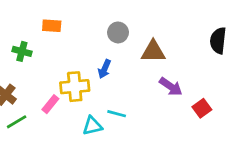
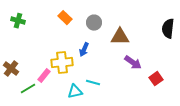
orange rectangle: (52, 26) -> (65, 18), moved, turned 40
green cross: (22, 51) -> (18, 21), moved
green line: (17, 122) -> (28, 89), moved

